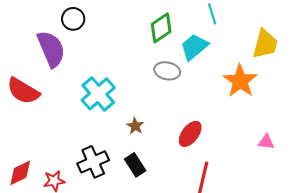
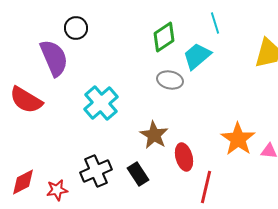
orange star: (240, 81) -> (238, 139), moved
brown star: (135, 126) -> (154, 135), moved, size x1.6
red ellipse: (190, 134) -> (184, 157), moved, turned -52

